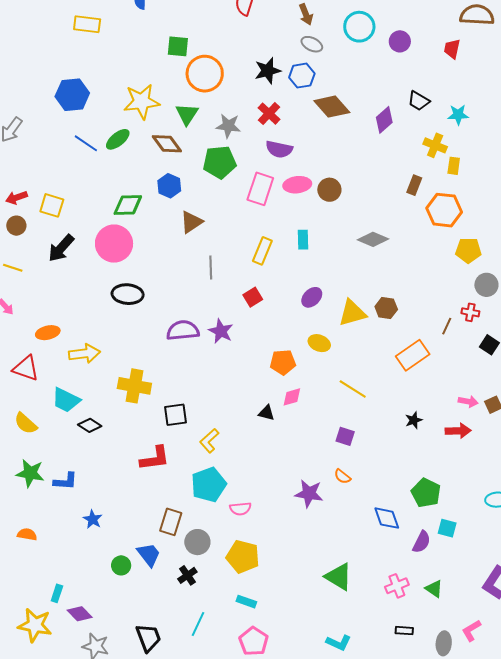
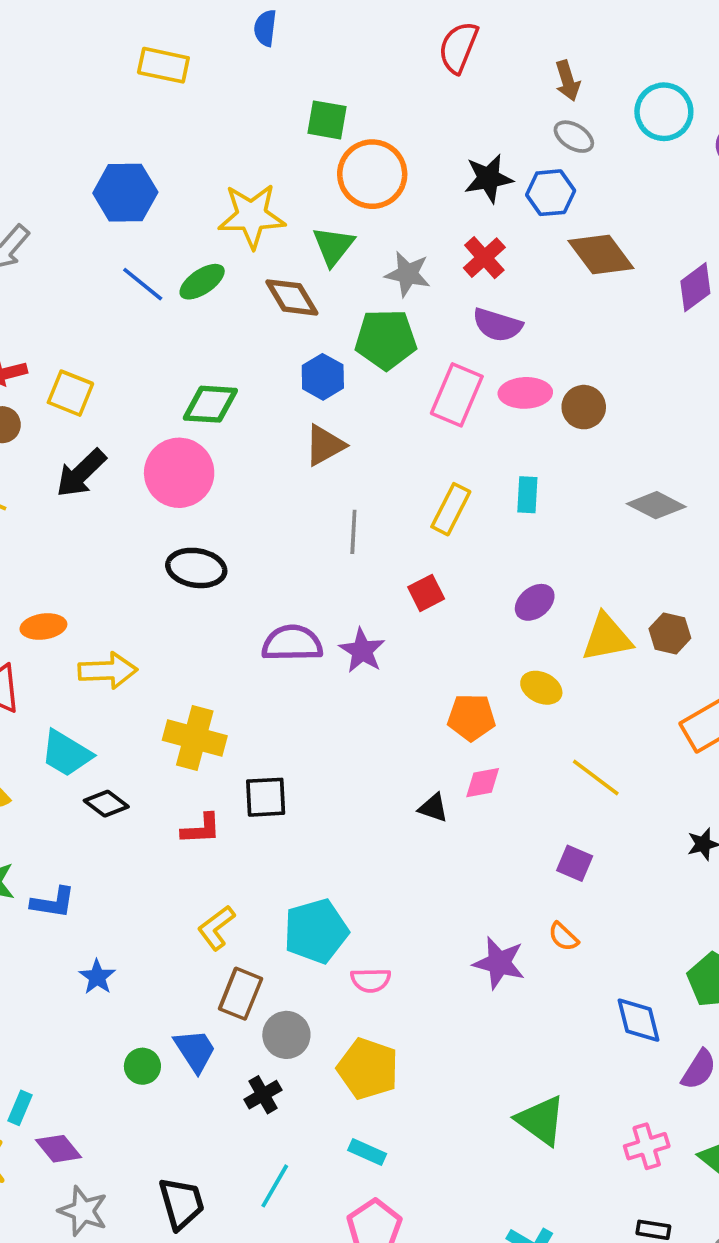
blue hexagon: (169, 186) -> (323, 377), moved
yellow L-shape: (209, 441) -> (216, 928), moved
red L-shape: (155, 458) -> (201, 829), moved, size x0.7

